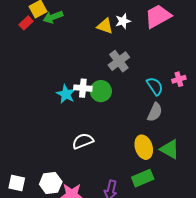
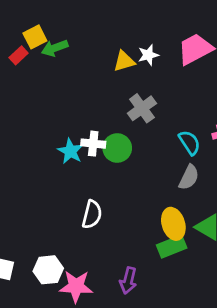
yellow triangle: (105, 26) -> (124, 61), turned -36
white semicircle: (83, 141) -> (92, 214), turned 125
green rectangle: (143, 178) -> (172, 247), moved

